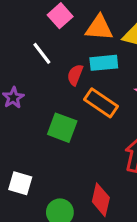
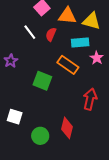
cyan rectangle: (104, 63) -> (80, 42), moved
red semicircle: (75, 75) -> (51, 34), moved

